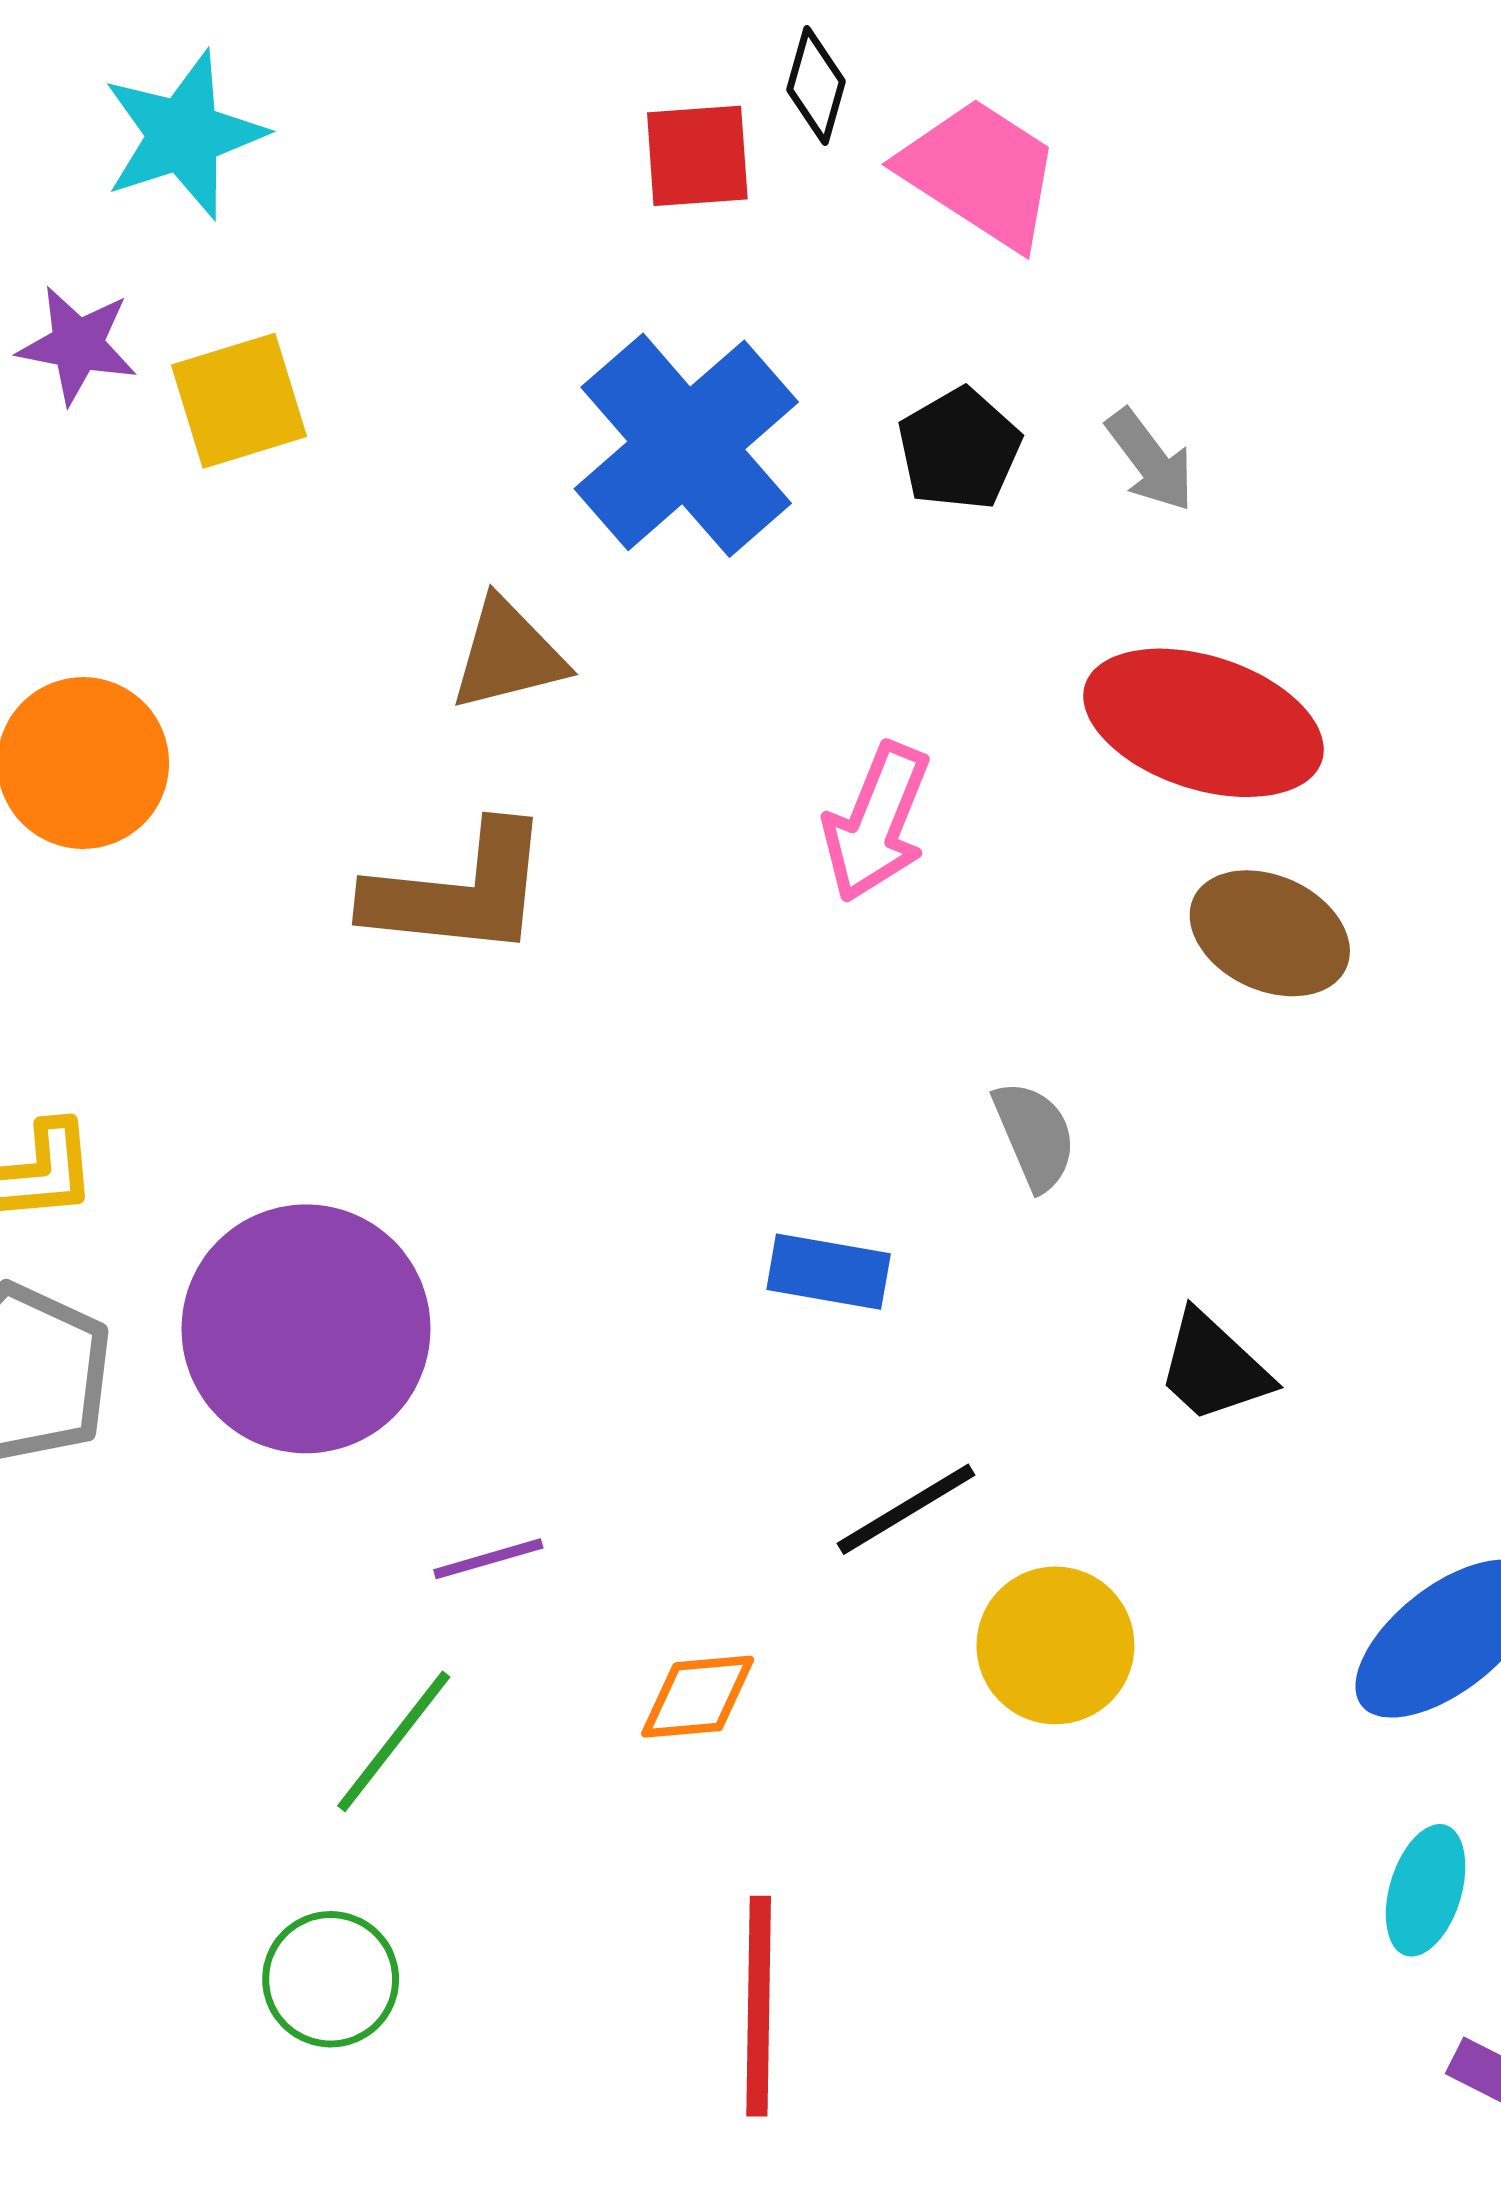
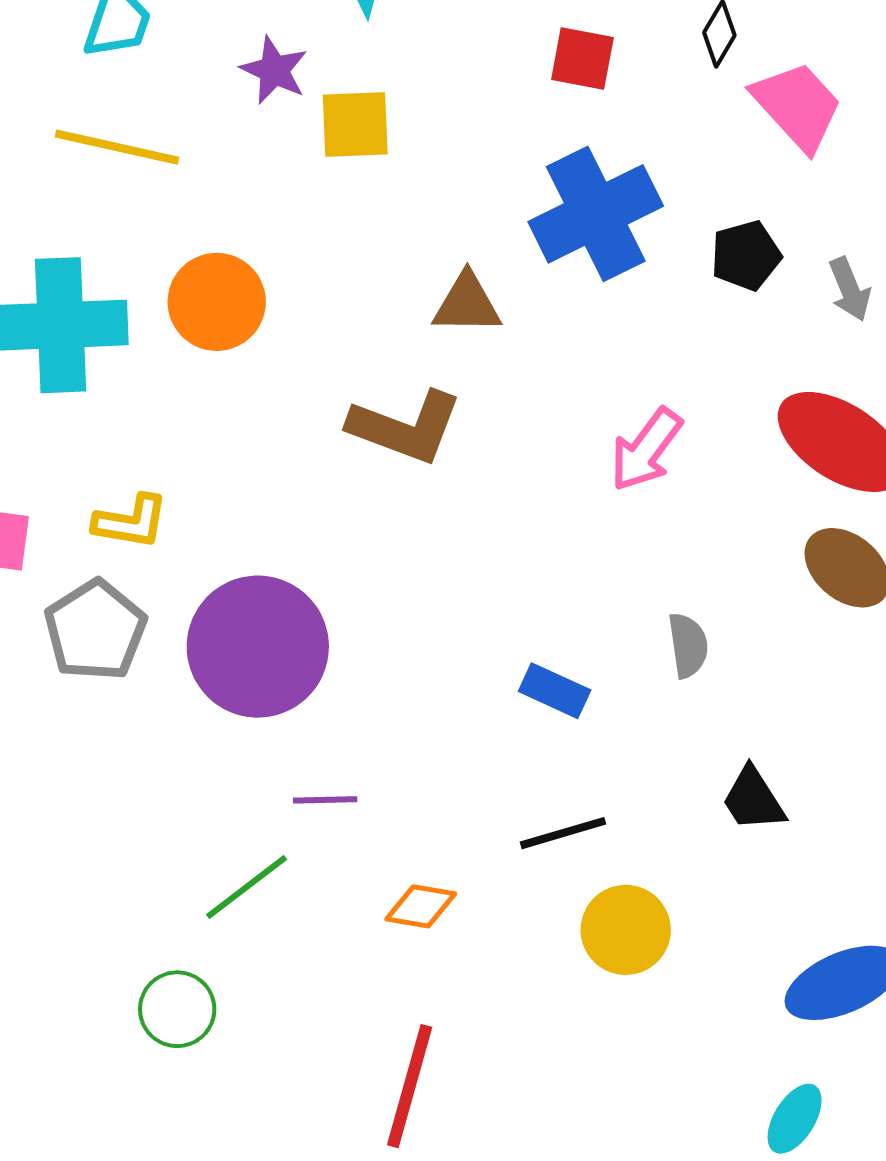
red square: (697, 156) -> (582, 58), moved

